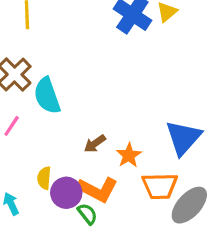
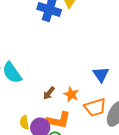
blue triangle: (183, 138) -> (101, 74), size x0.7

